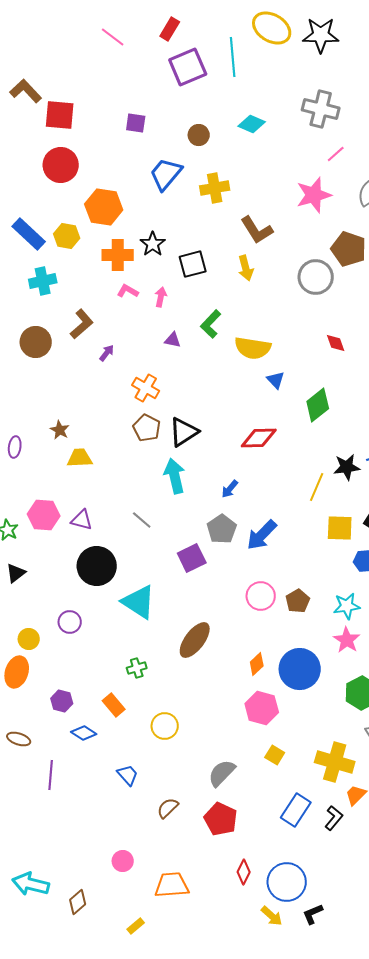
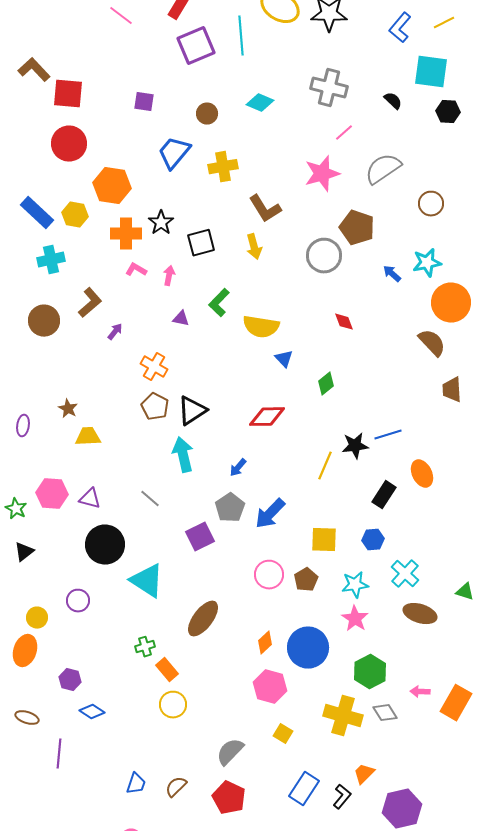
green diamond: (318, 405) -> (326, 384), size x0.7
yellow square: (340, 528) -> (324, 540), moved
orange rectangle: (114, 705) -> (167, 670), moved
yellow cross: (335, 762) -> (343, 716), moved
blue trapezoid: (128, 775) -> (136, 784), moved, turned 60

